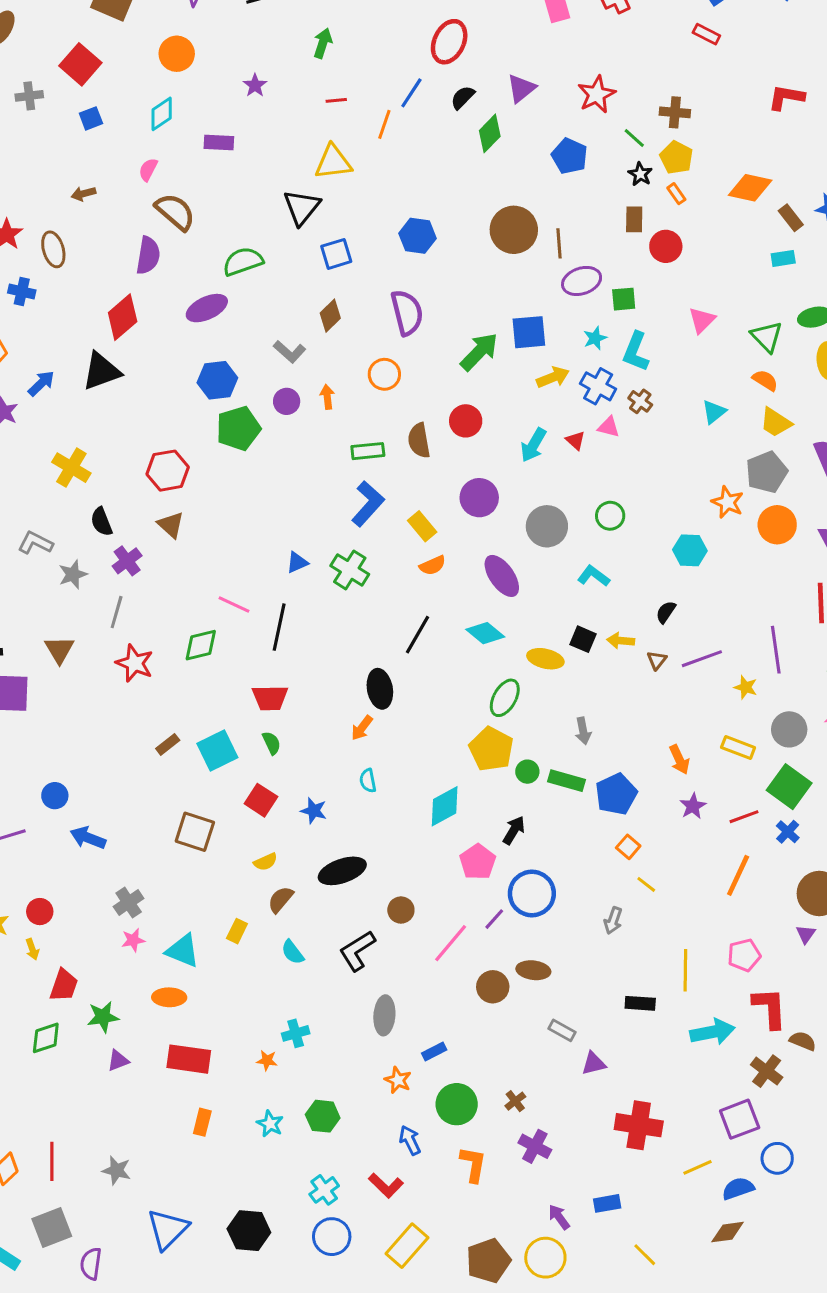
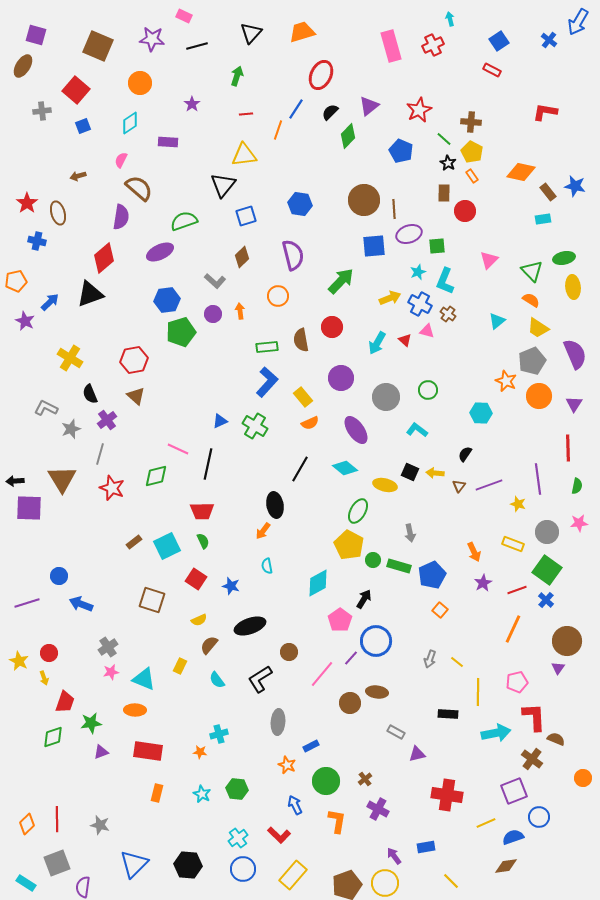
blue square: (529, 332) -> (374, 246), moved
brown triangle: (59, 650) -> (62, 479), size x1.4
yellow line: (646, 884) -> (457, 662), moved

